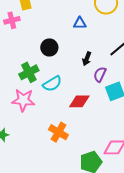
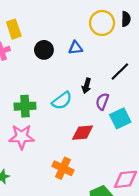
black circle: (49, 47) -> (44, 50), moved
green cross: (29, 72) -> (25, 106), turned 30
cyan semicircle: (52, 84) -> (62, 101), moved

